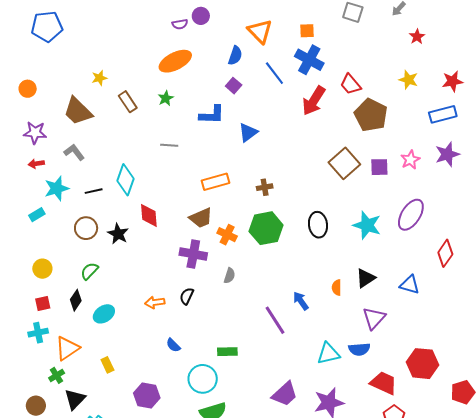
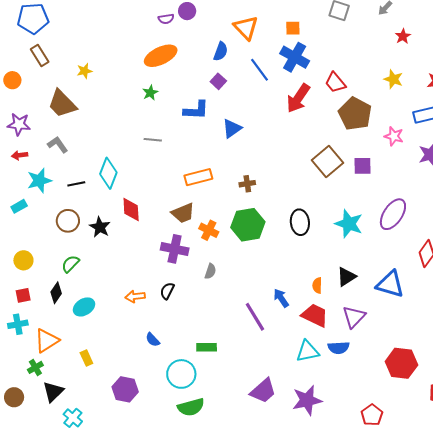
brown rectangle: (128, 102) -> (40, 55), moved
pink star: (410, 160) -> (394, 136), moved, turned -30
blue triangle: (410, 285) -> (390, 284), size x1.4
red trapezoid: (384, 383) -> (315, 315), moved

